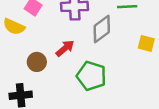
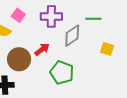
brown circle: (37, 62) -> (19, 59), size x1.5

